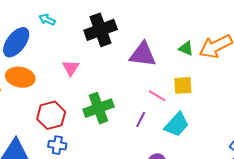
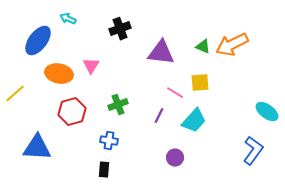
black cross: (101, 30) -> (120, 29), size x0.7
orange ellipse: (20, 77) -> (59, 74), moved
green cross: (98, 108) -> (118, 105), size x0.7
blue cross: (57, 145) -> (109, 141), moved

